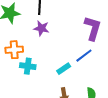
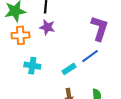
orange cross: (14, 50) -> (20, 35), moved

